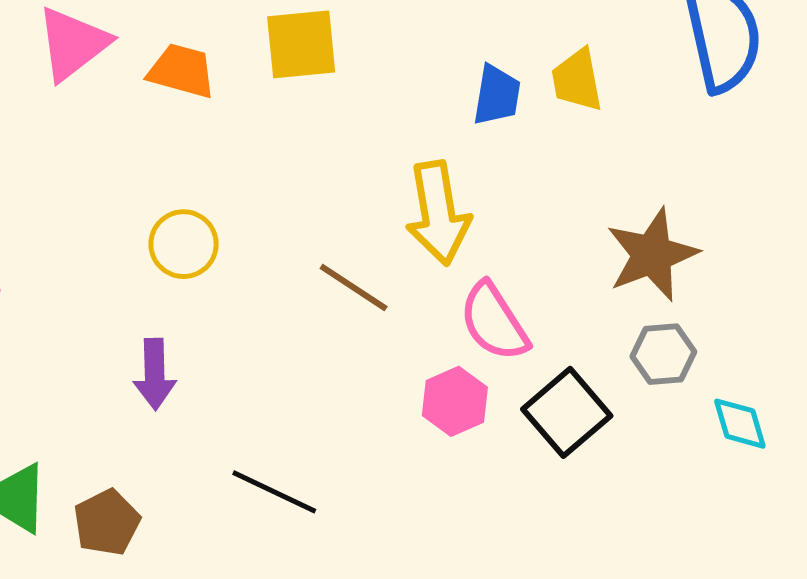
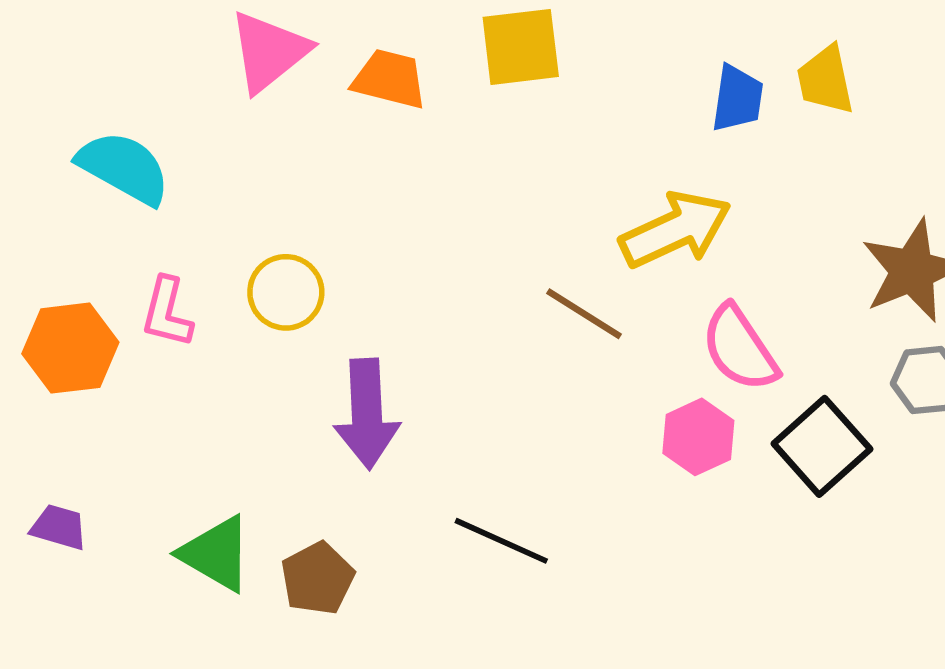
yellow arrow: (438, 213) -> (675, 230), turned -104
yellow circle: (184, 244) -> (286, 292), moved
purple arrow: (155, 374) -> (367, 414), size x1.4

